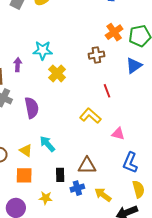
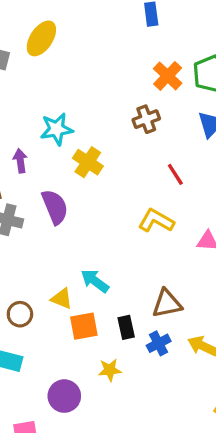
purple semicircle: (32, 108) -> (55, 207), moved
orange square: (24, 175) -> (84, 326), moved

